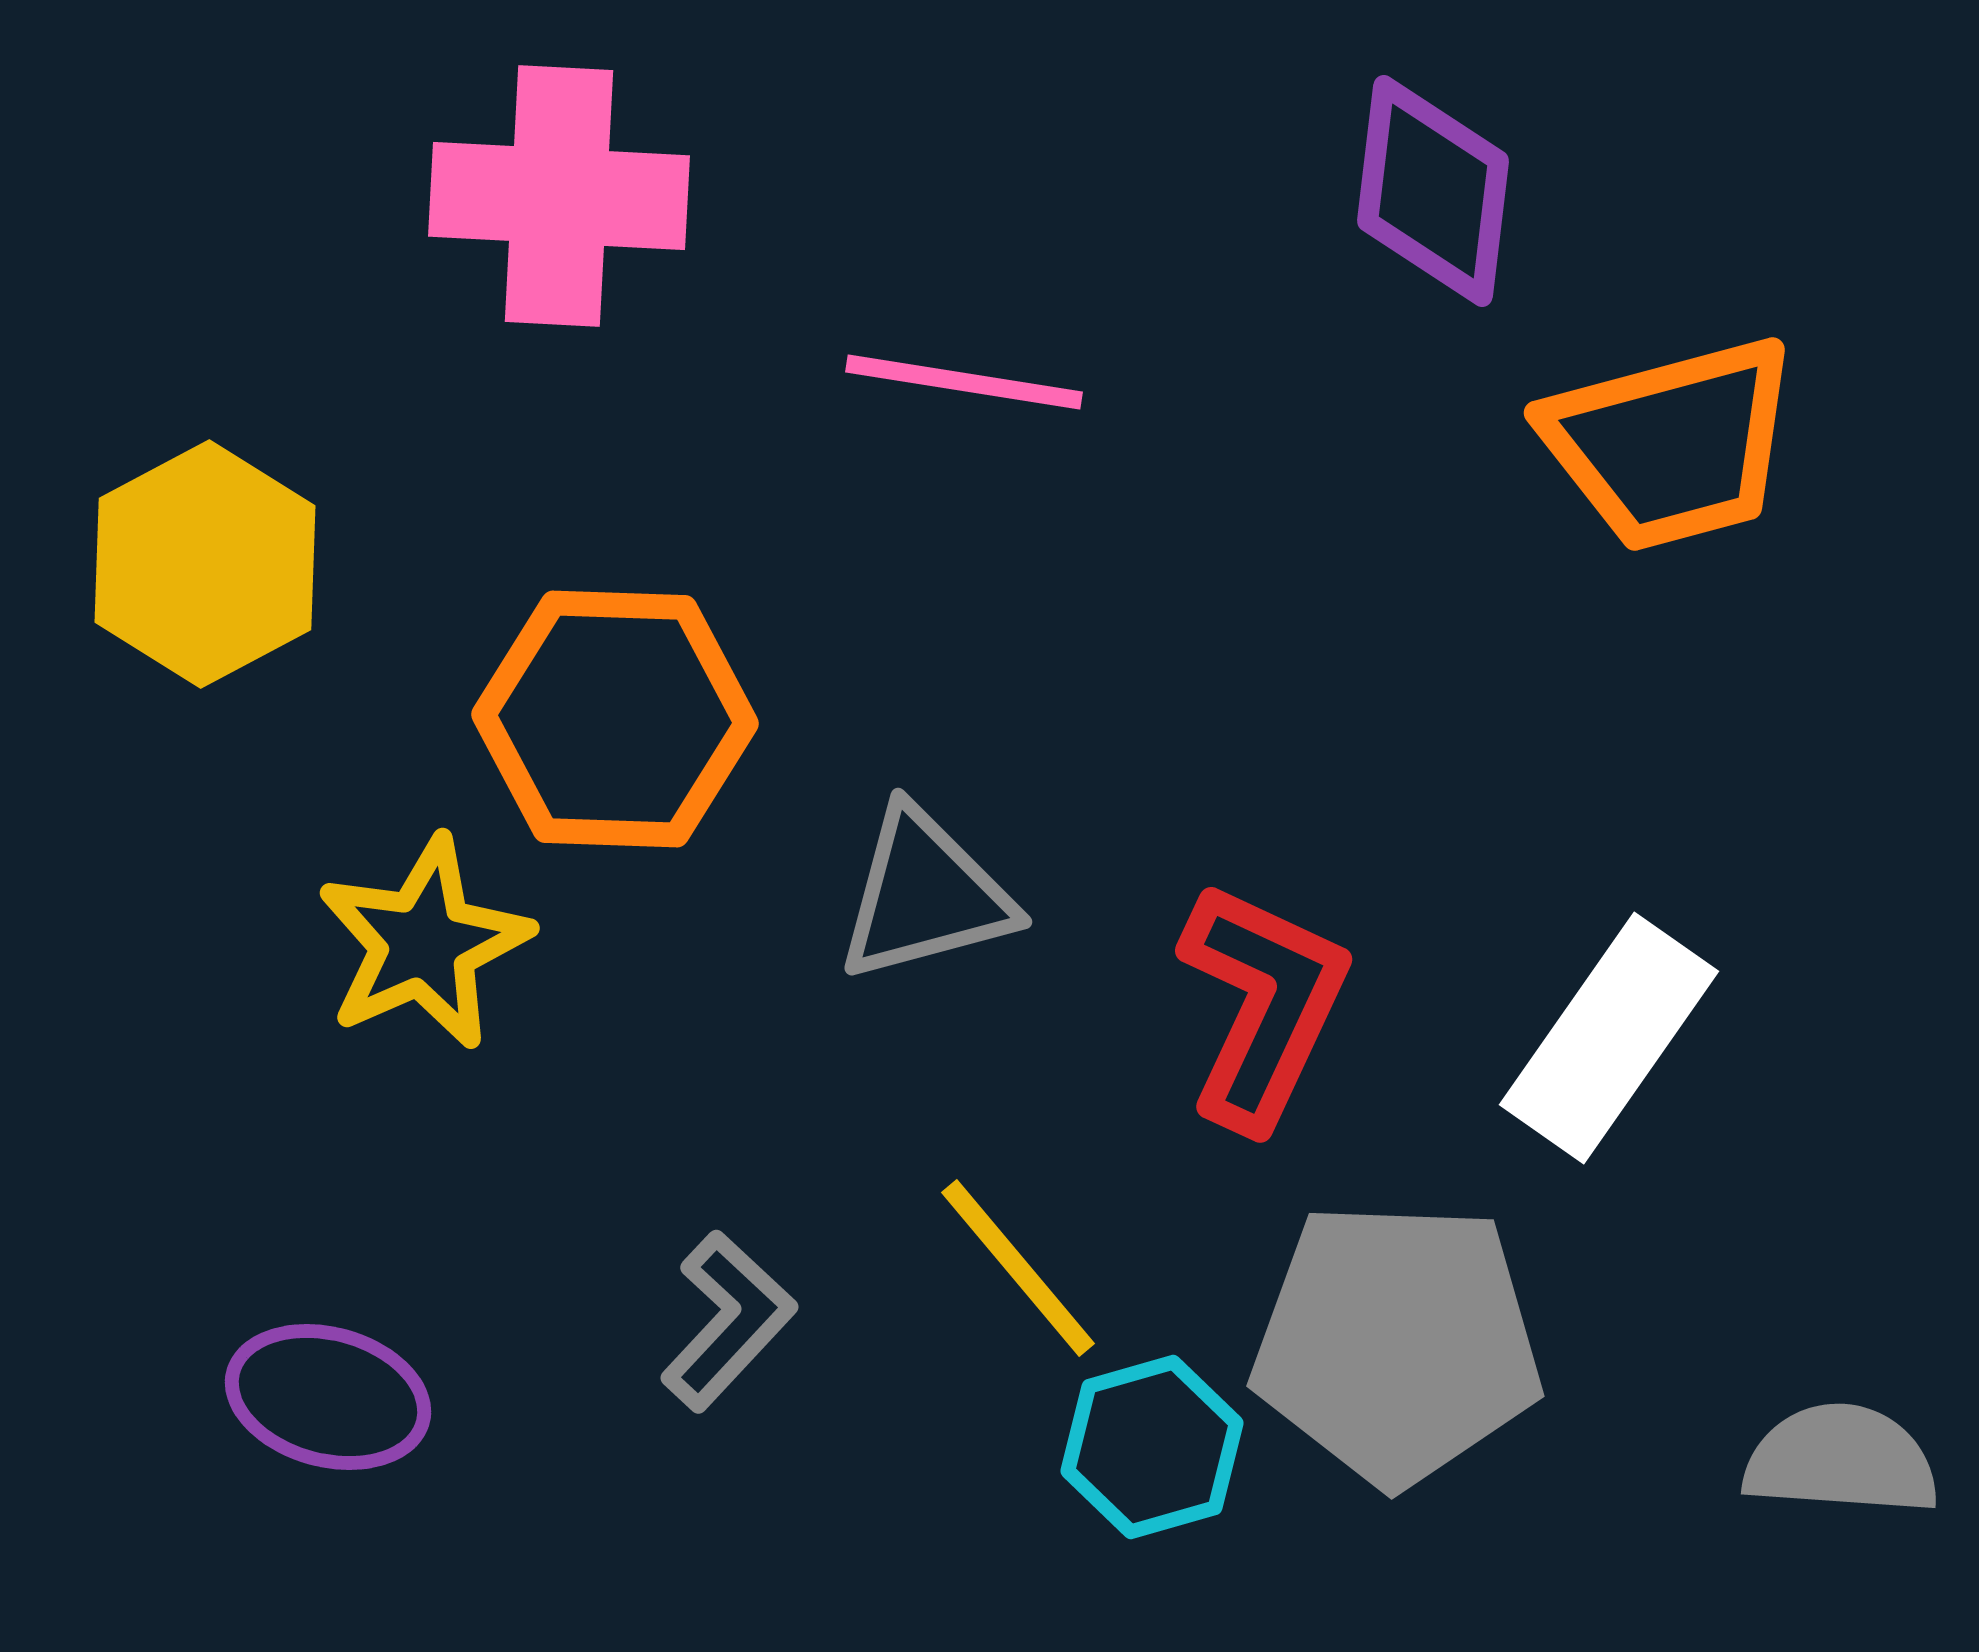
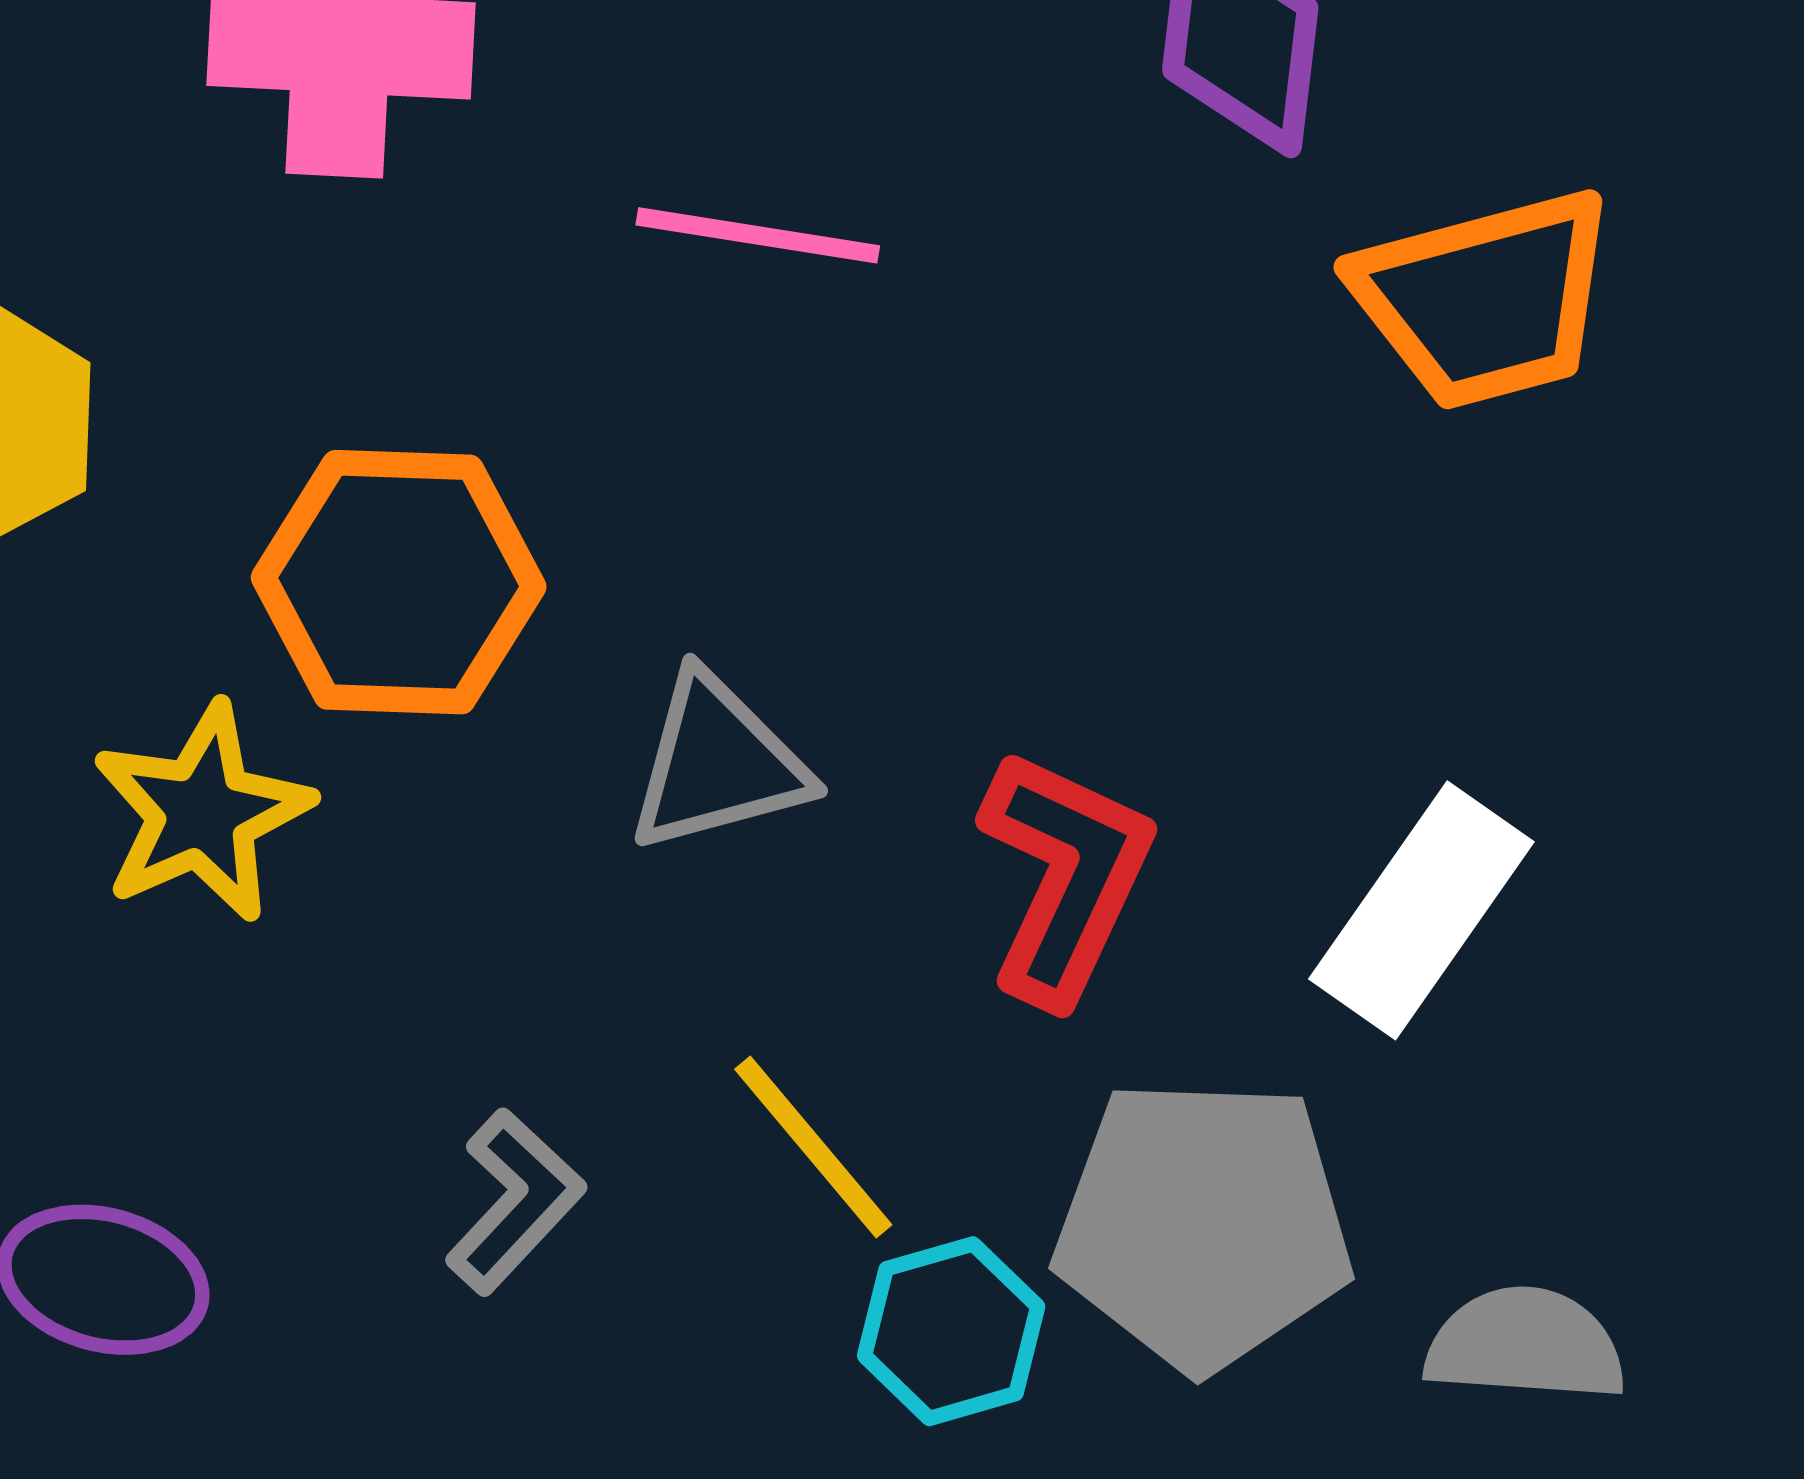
gray semicircle: (1841, 1460) -> (1525, 1345), moved

